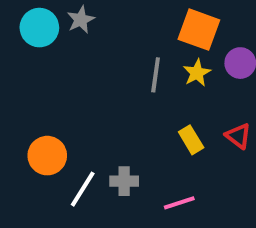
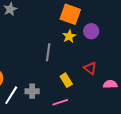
gray line: (156, 75) -> (48, 52), moved
yellow rectangle: (191, 140) -> (66, 80), moved

